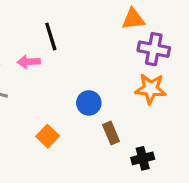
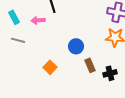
black cross: (143, 158) -> (110, 73), moved

